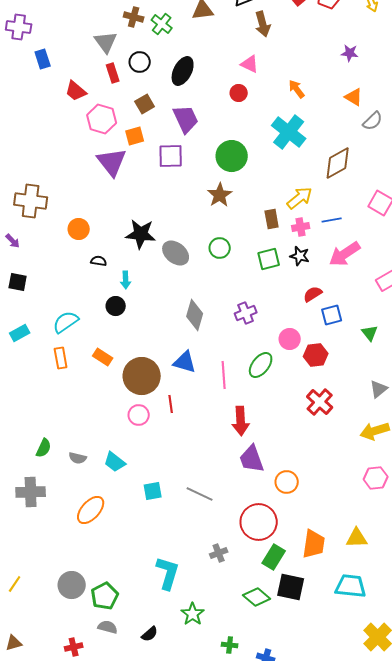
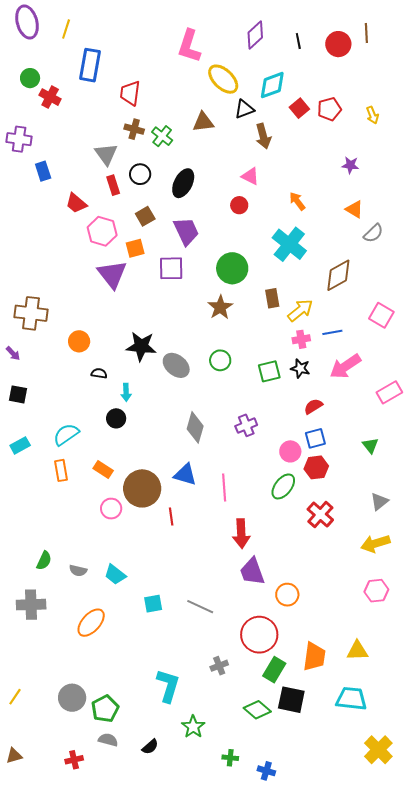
brown rectangle: (272, 219) -> (272, 298), moved
blue square: (332, 315) -> (315, 438), moved
green ellipse: (261, 365) -> (283, 486), moved
pink circle: (139, 415) -> (111, 509), moved

